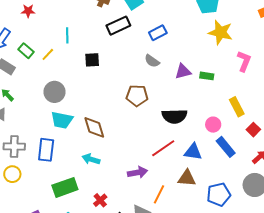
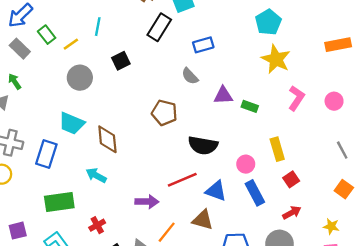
black rectangle: (118, 26) -> (159, 27), turned -45
black square: (92, 60) -> (121, 61), turned -35
gray circle: (55, 92) -> (80, 78), moved

